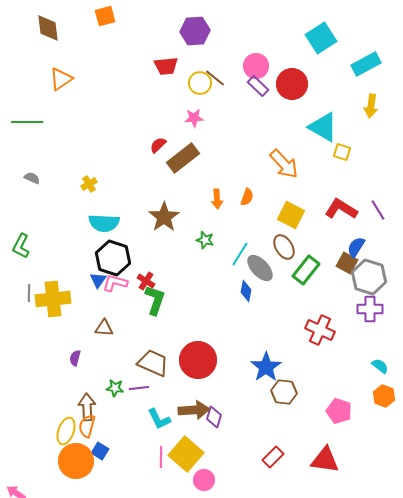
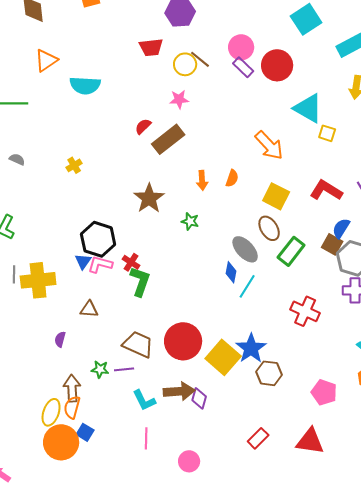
cyan semicircle: (104, 223) -> (85, 85), moved
cyan line: (240, 254) -> (247, 286), moved
yellow square: (186, 454) -> (223, 357), moved

